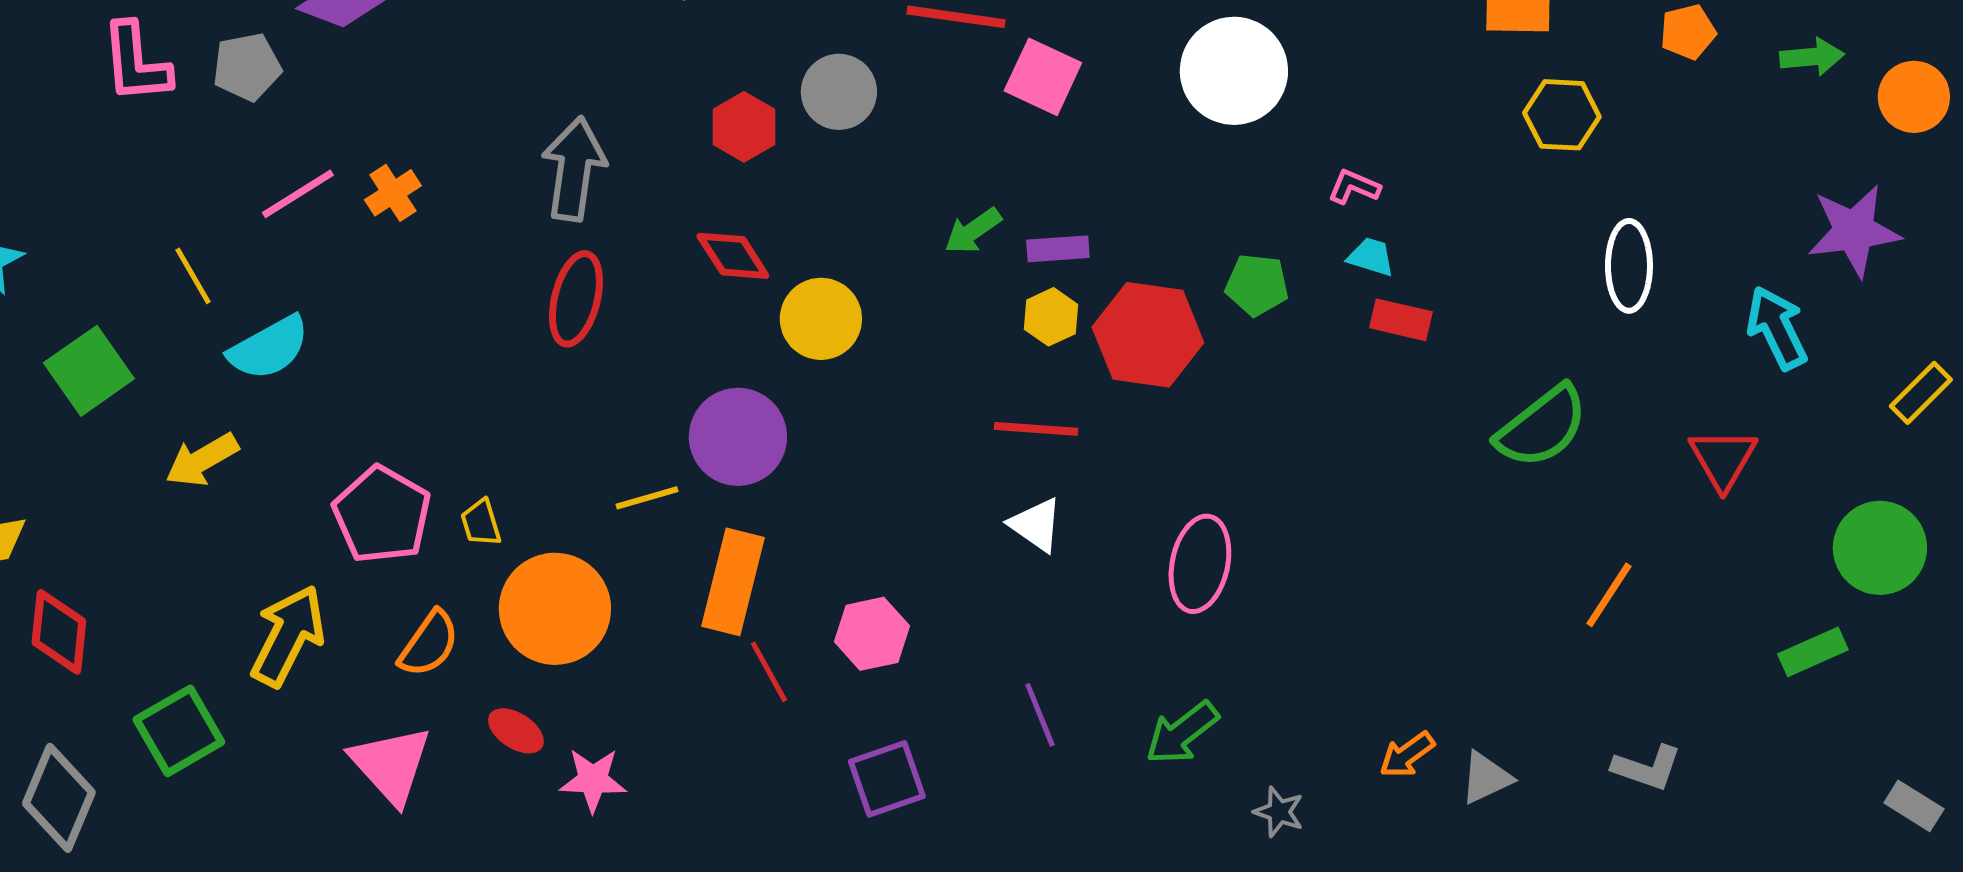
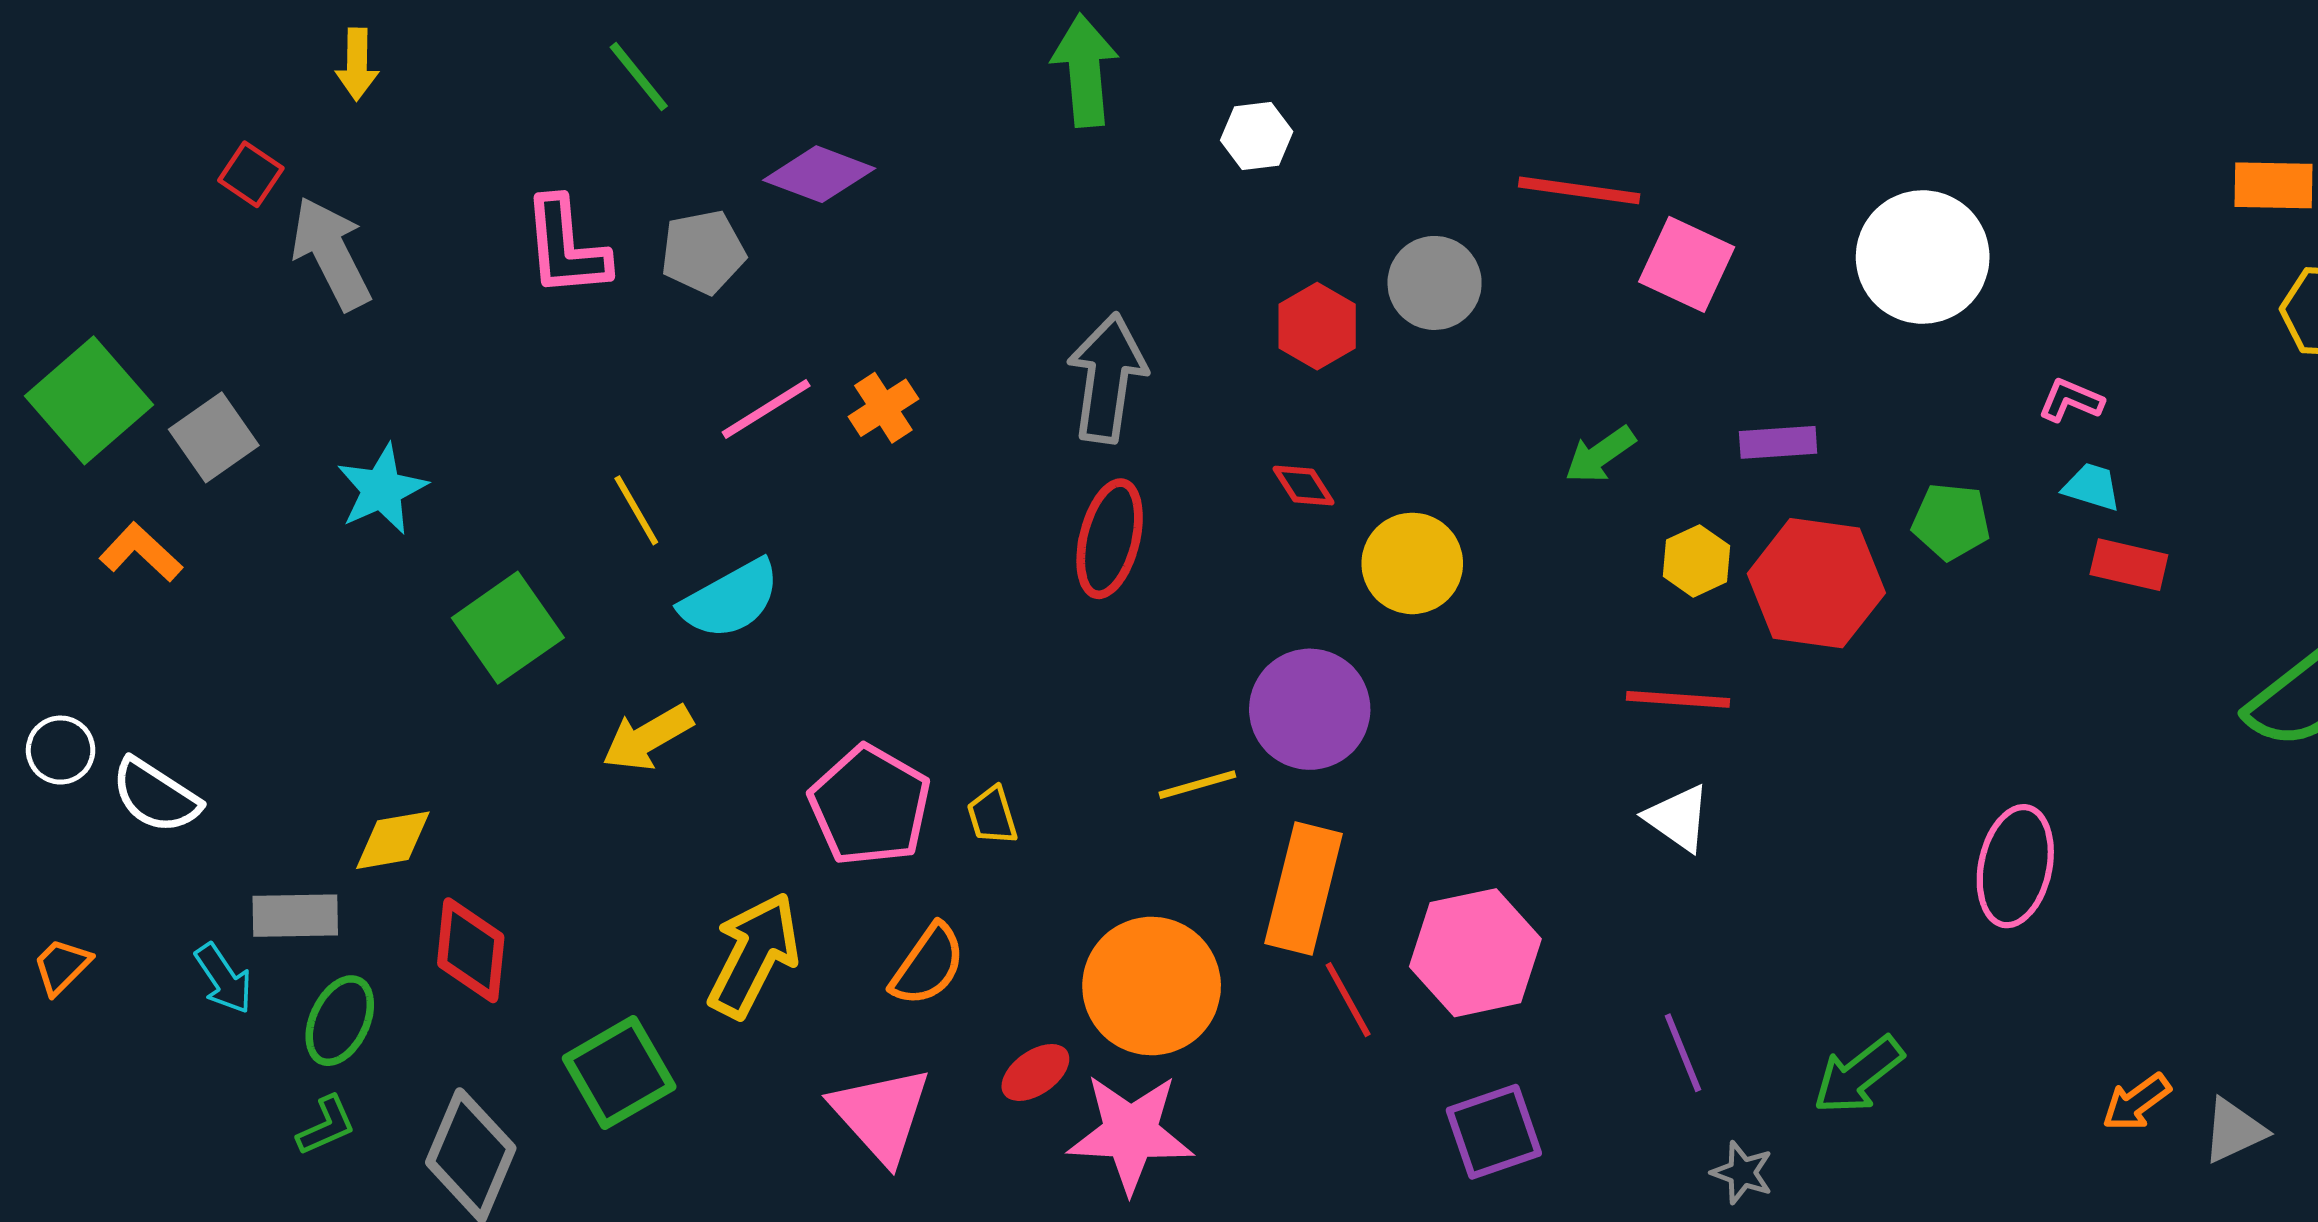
purple rectangle: (1058, 249) -> (1778, 442), moved
red diamond: (733, 256) -> (1304, 486), size x0.7
pink ellipse: (1200, 564) -> (2015, 866), moved
orange circle: (555, 609) -> (1152, 986), moved
pink hexagon: (872, 634) -> (1475, 953), size x1.4
red ellipse: (516, 731) -> (1035, 1072), turned -68
pink star: (593, 780) -> (1131, 1133), size x1.5
gray star: (1279, 812) -> (1742, 1173), moved

